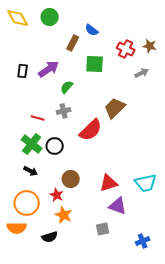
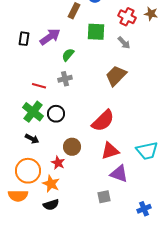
gray arrow: (142, 73) -> (124, 43), moved, turned 72
red semicircle: (91, 130) -> (103, 121), moved
orange star: (64, 215) -> (51, 184), moved

